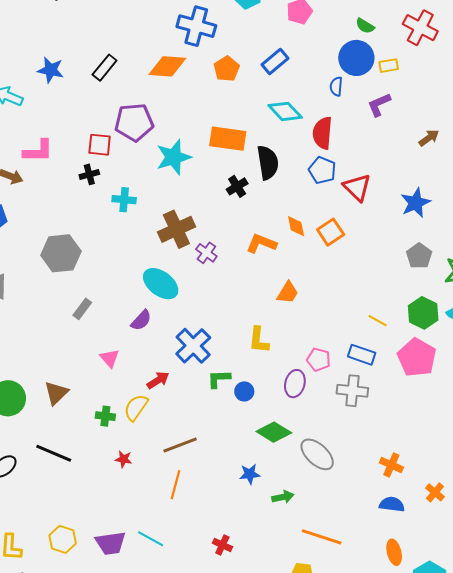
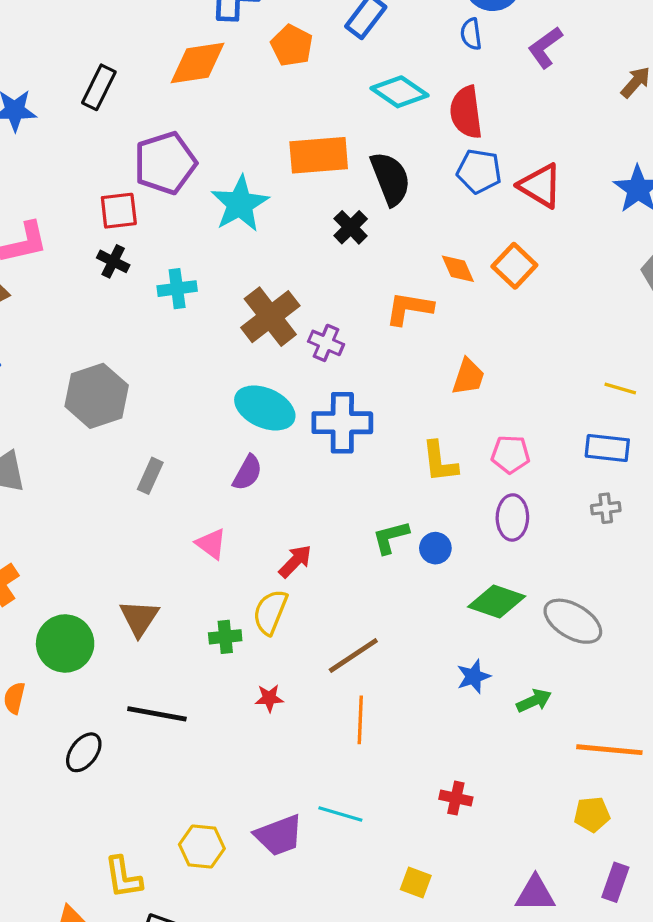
black cross: (89, 174) -> (113, 261), turned -36
blue cross: (193, 346) -> (342, 423), moved, turned -33
pink pentagon: (319, 360) -> (510, 454), moved
gray cross: (352, 391) -> (606, 508), size x0.6

